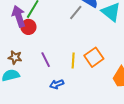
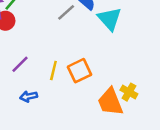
purple line: (46, 60) -> (20, 64), turned 63

